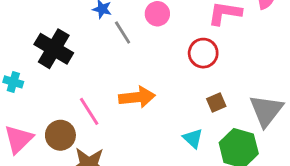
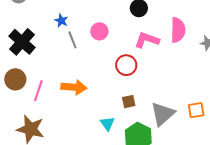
pink line: (89, 111) -> (38, 91), turned 40
brown circle: (60, 135) -> (15, 79), moved

